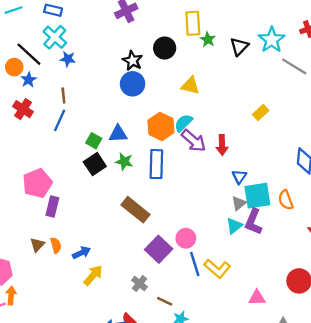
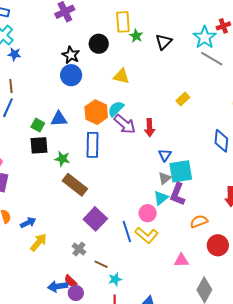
cyan star: (272, 40) -> (205, 37), moved
green star: (124, 162) -> (62, 159), moved
black square: (95, 164) -> (39, 145), turned 30
orange semicircle: (286, 200) -> (199, 221), moved, turned 90
pink circle: (186, 238) -> (148, 213), moved

